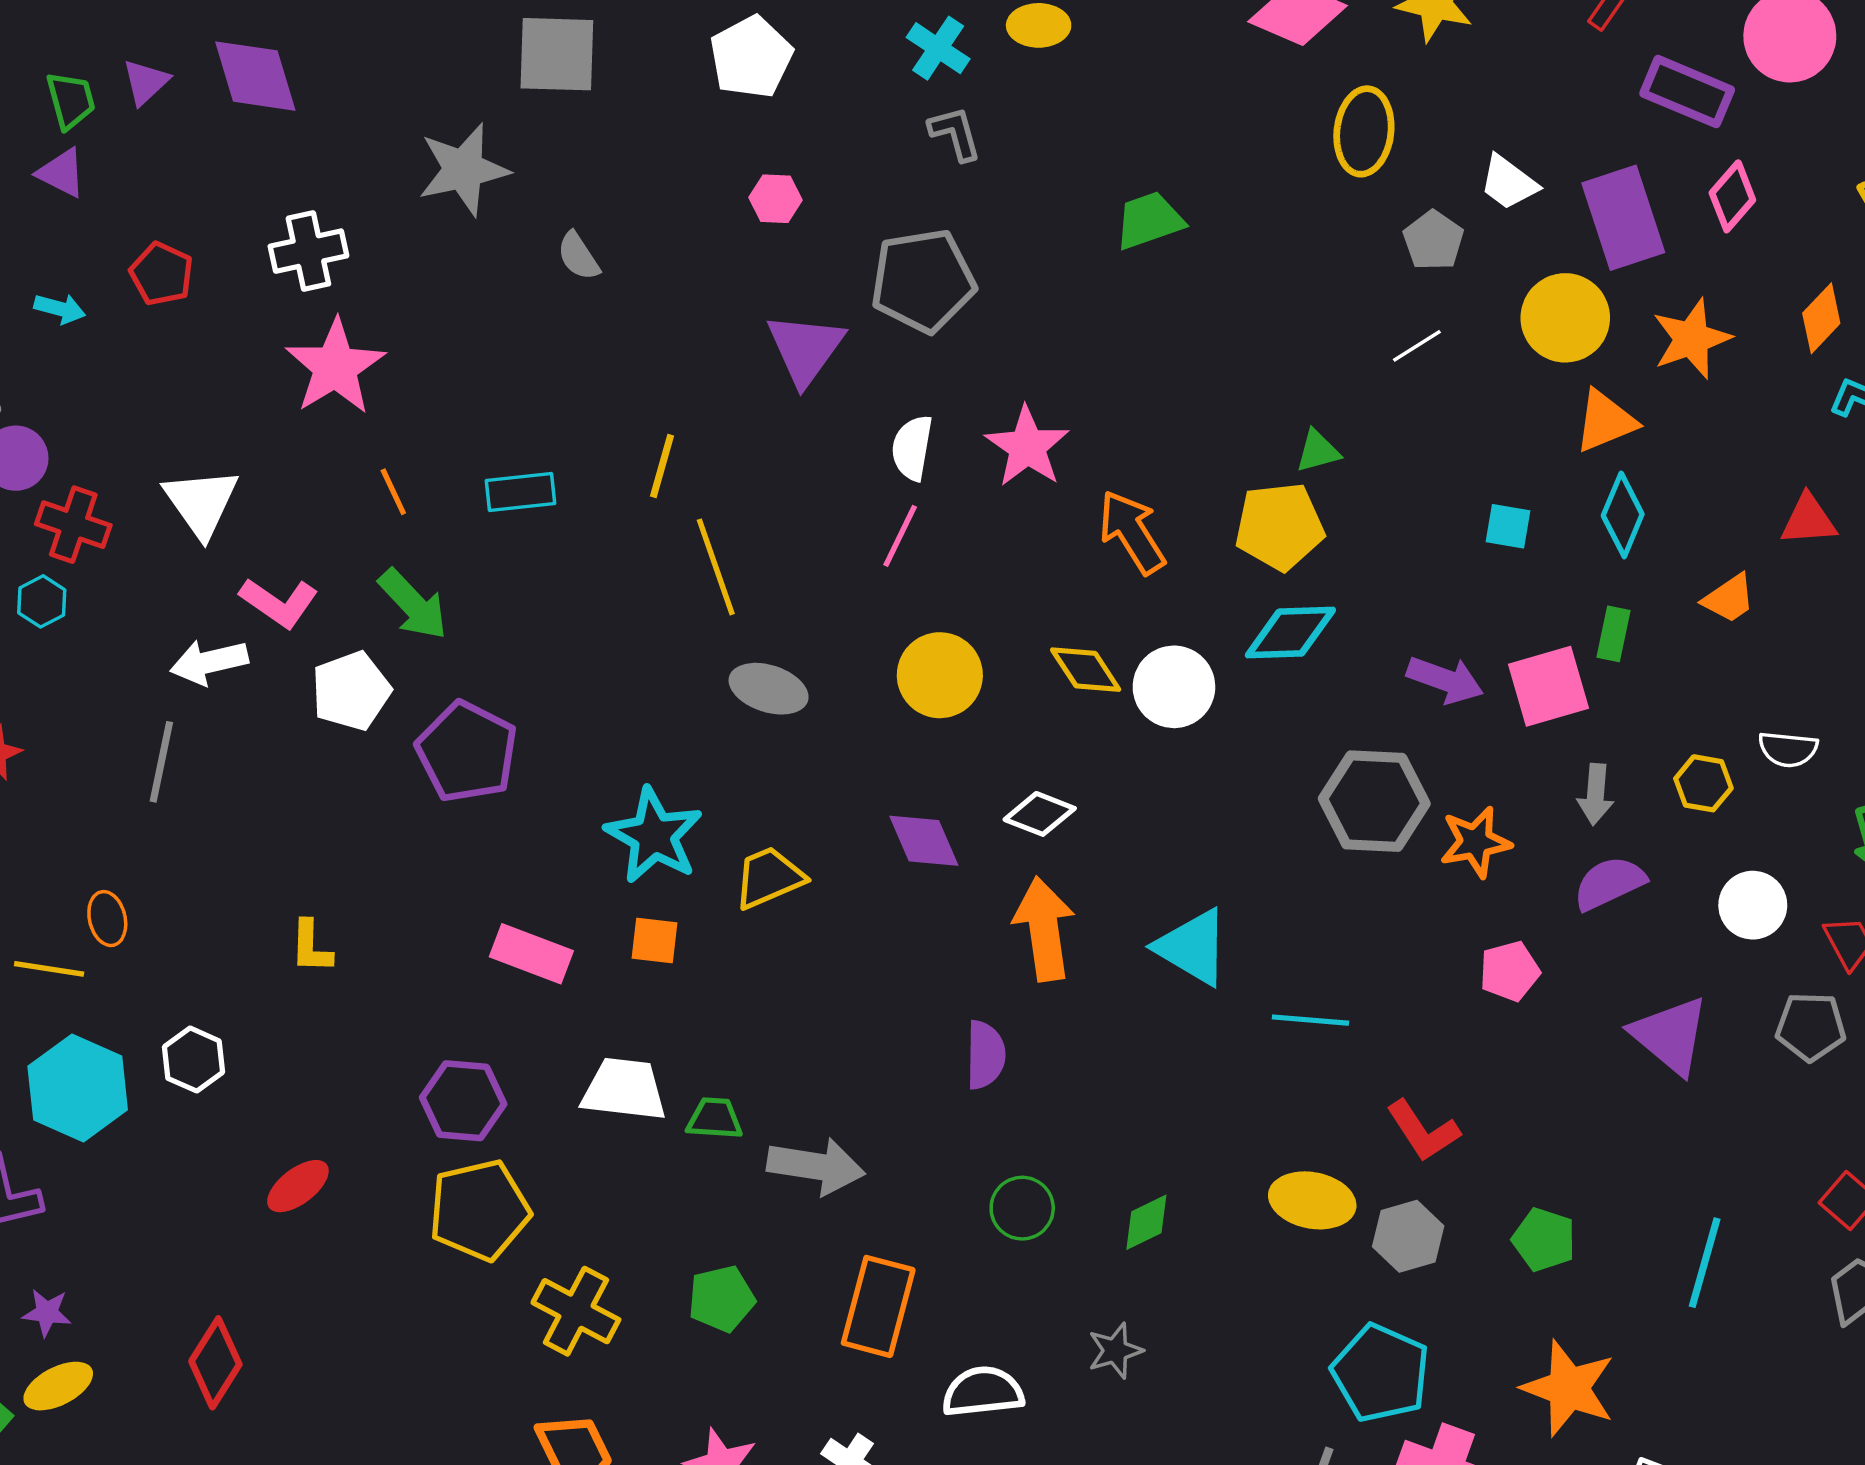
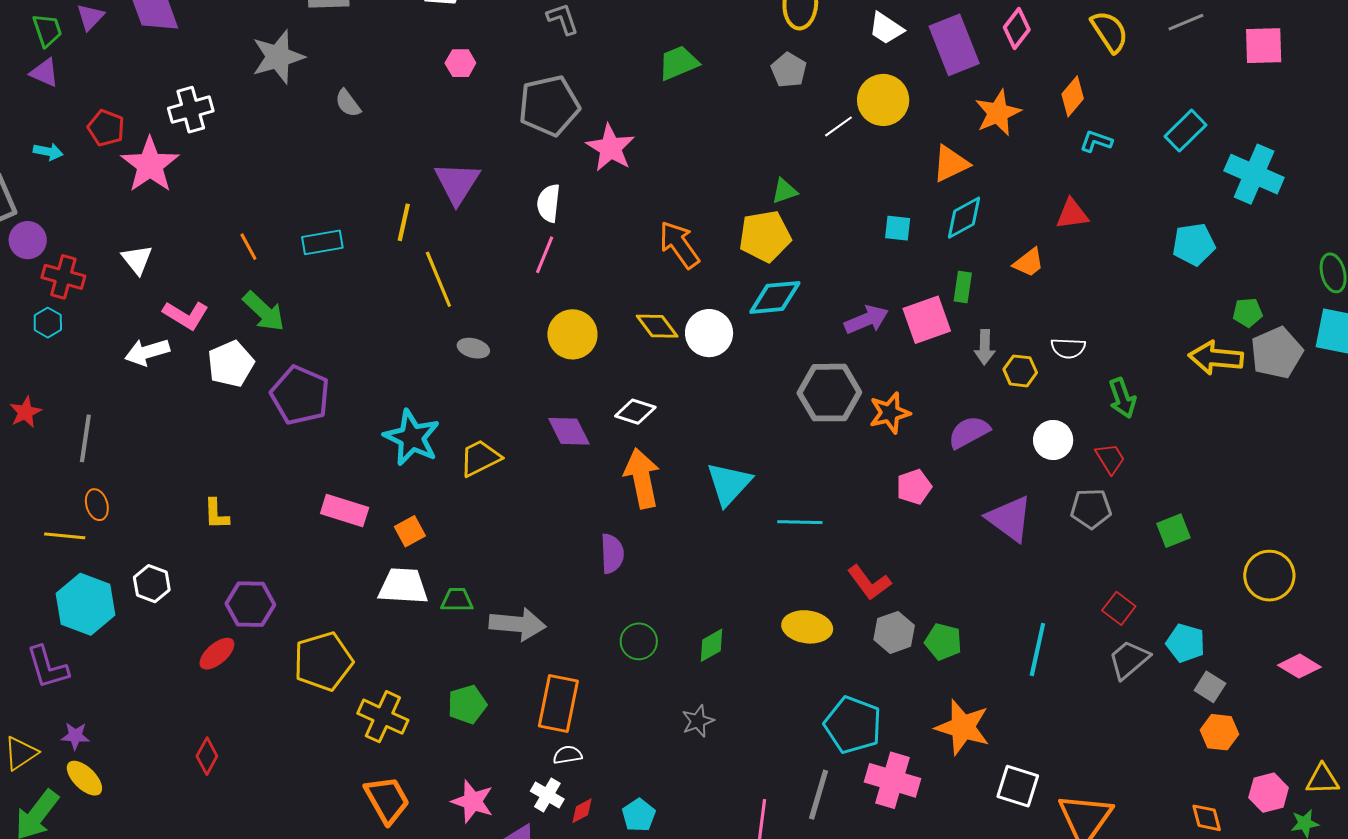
gray pentagon: (1433, 240) -> (789, 70), moved
yellow circle: (1565, 318) -> (883, 100), moved
purple triangle: (805, 349) -> (457, 183), moved
pink star: (335, 367) -> (150, 165), moved
pink star: (1027, 447) -> (610, 148), moved
white triangle: (201, 503) -> (137, 260), size x0.7
cyan diamond: (1623, 515) -> (964, 218), turned 42
purple arrow: (1445, 680) -> (866, 320), turned -39
gray ellipse: (769, 689) -> (473, 348), size x0.7
gray line: (161, 762) -> (85, 438), moved
gray arrow: (1596, 794) -> (985, 347), moved
orange square: (655, 940) -> (410, 531), moved, turned -32
cyan triangle: (1193, 947) -> (729, 484), turned 45
purple hexagon: (463, 1101) -> (250, 604), moved
gray hexagon: (1408, 1236) -> (894, 632), moved
red diamond: (215, 1363) -> (207, 756), moved, size x0.7
yellow ellipse: (58, 1386) -> (84, 778), turned 75
white semicircle: (983, 1392) -> (568, 755), moved, size x0.6

